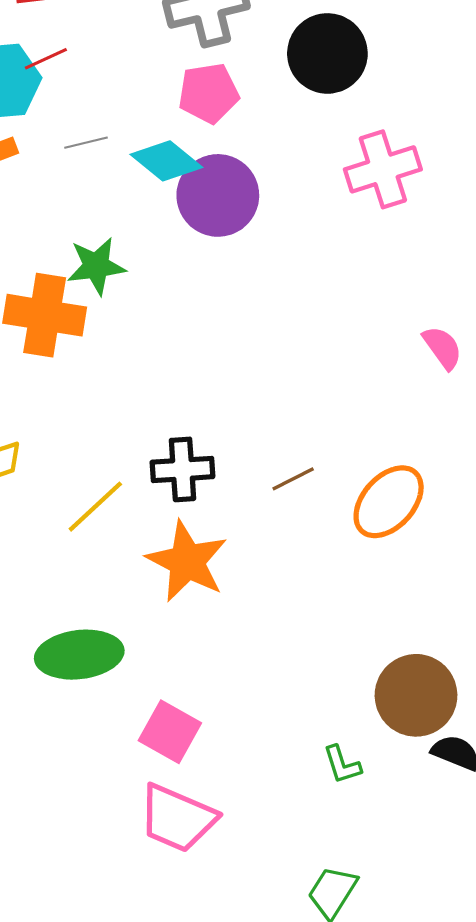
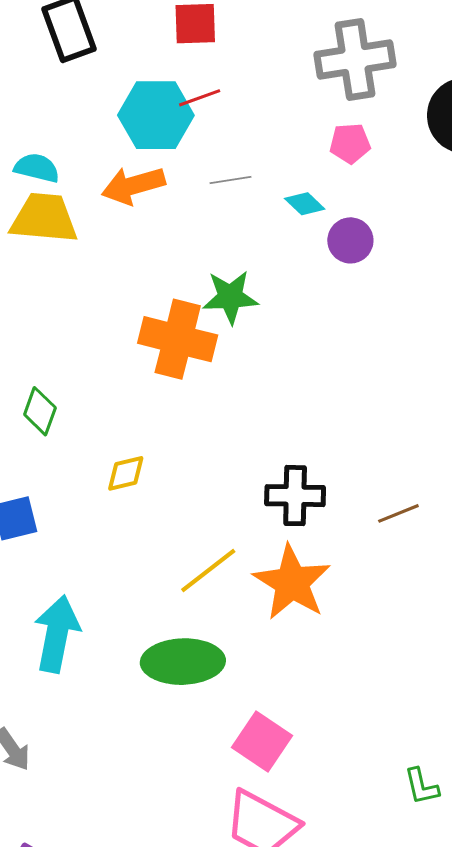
pink pentagon: (209, 93) -> (350, 143), size x0.7
cyan diamond: (166, 161) -> (305, 204), size x0.6
purple circle: (218, 195) -> (350, 240), size x0.6
yellow line: (95, 507) -> (208, 570), moved

